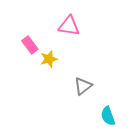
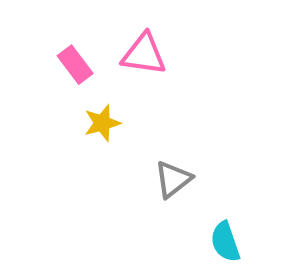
pink rectangle: (30, 45) -> (75, 65), moved

